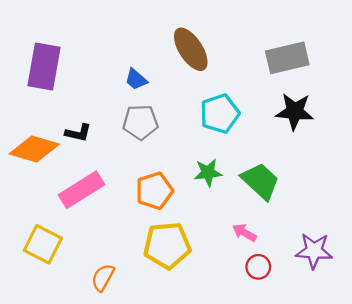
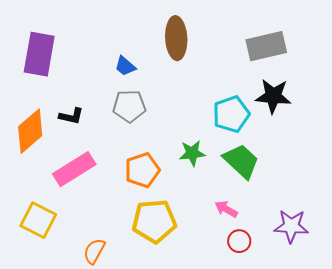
brown ellipse: (191, 49) -> (176, 38), turned 30
cyan pentagon: (220, 114) -> (231, 114), moved
orange diamond: (34, 149) -> (30, 131), turned -57

